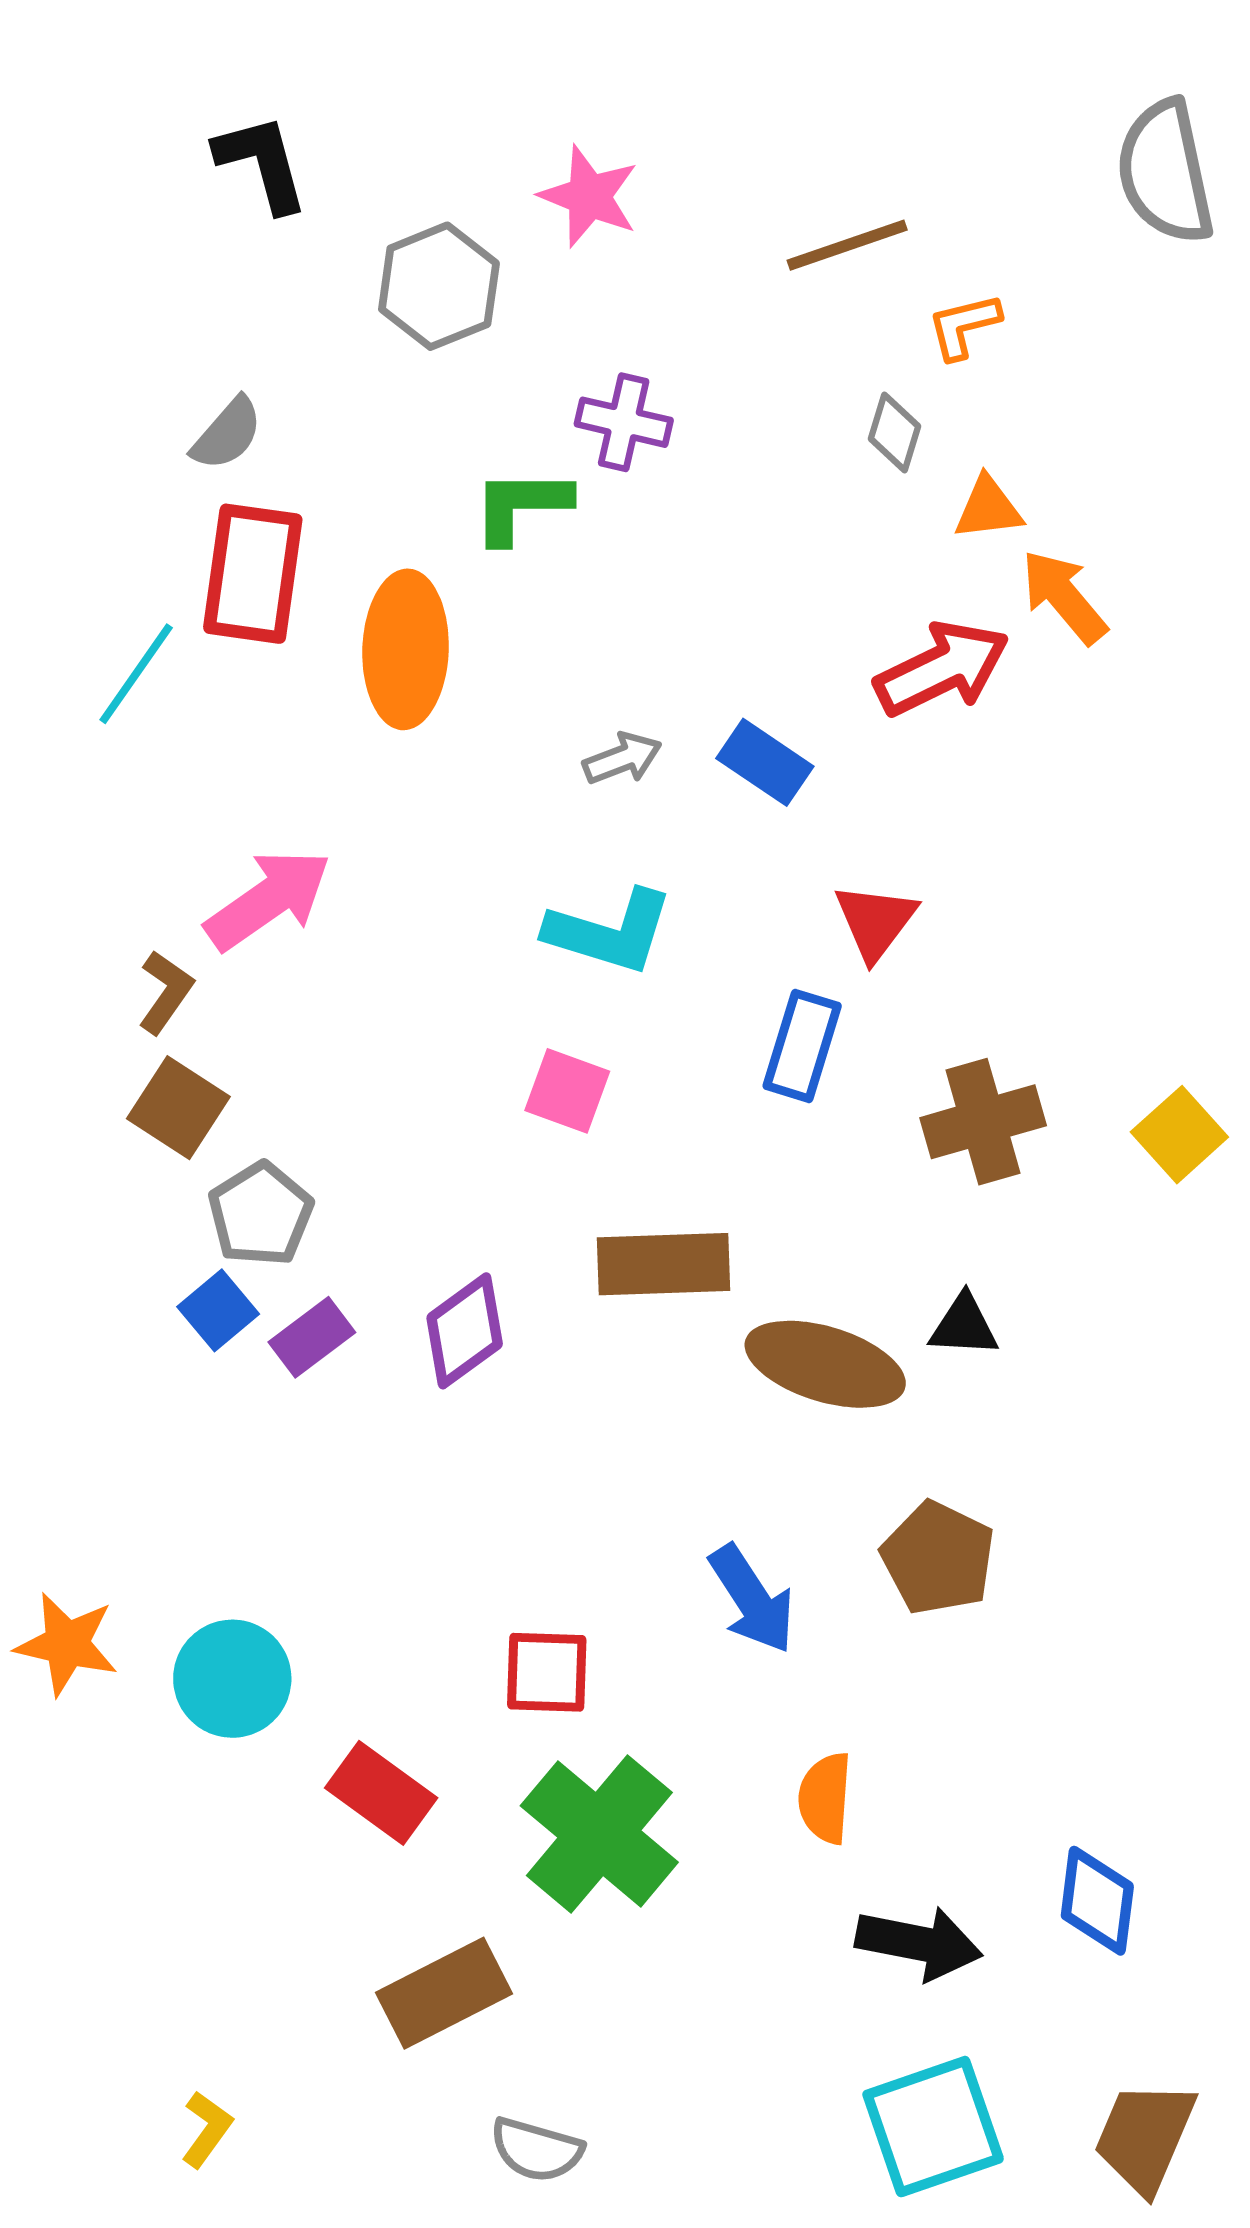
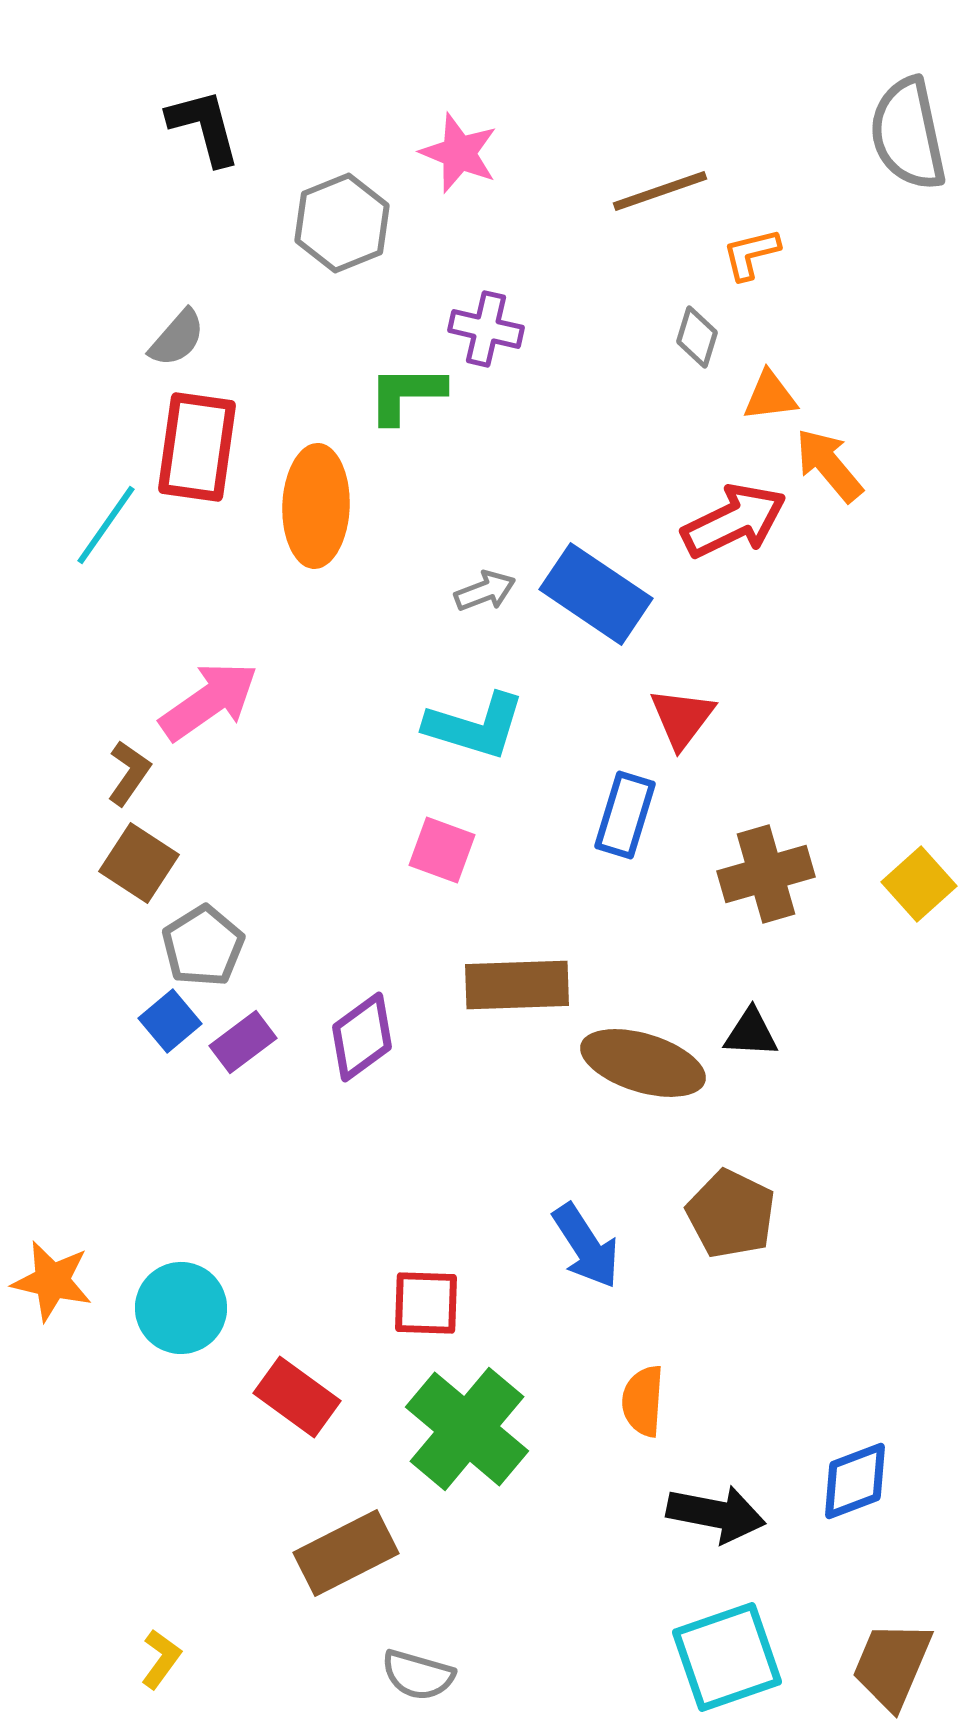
blue rectangle: (765, 762) -> (596, 594), size x1.5
blue diamond: (1097, 1901) -> (855, 1481), turned 62

